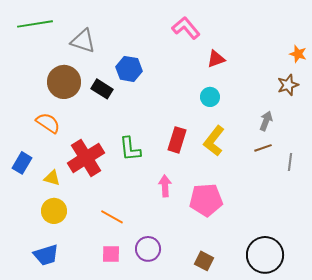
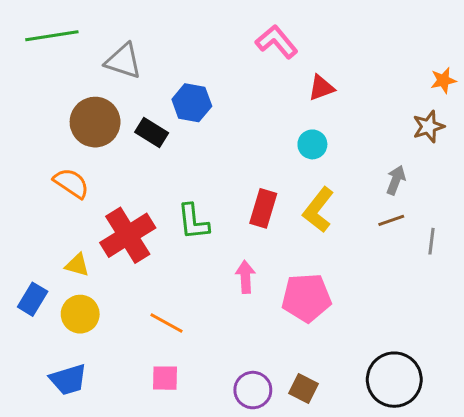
orange star: (298, 54) -> (443, 80), turned -30
blue rectangle: (22, 163) -> (33, 299), moved
purple circle: (148, 249) -> (253, 390), moved

